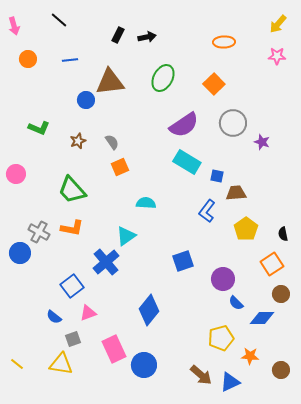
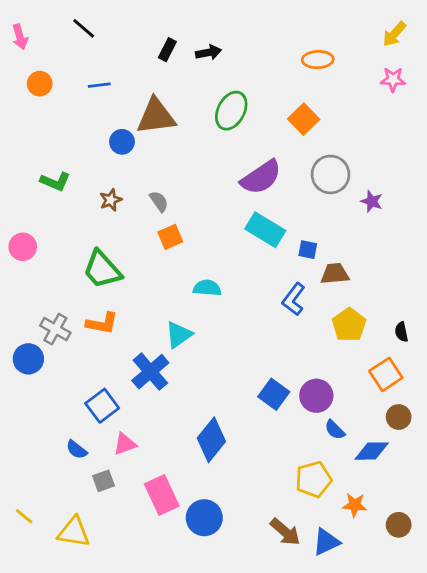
blue square: (183, 261) -> (274, 394), moved, turned -35
yellow triangle: (61, 364) -> (74, 532), moved

